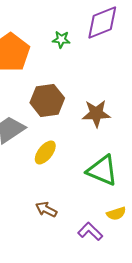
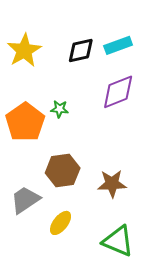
green star: (61, 39) -> (60, 109), moved

